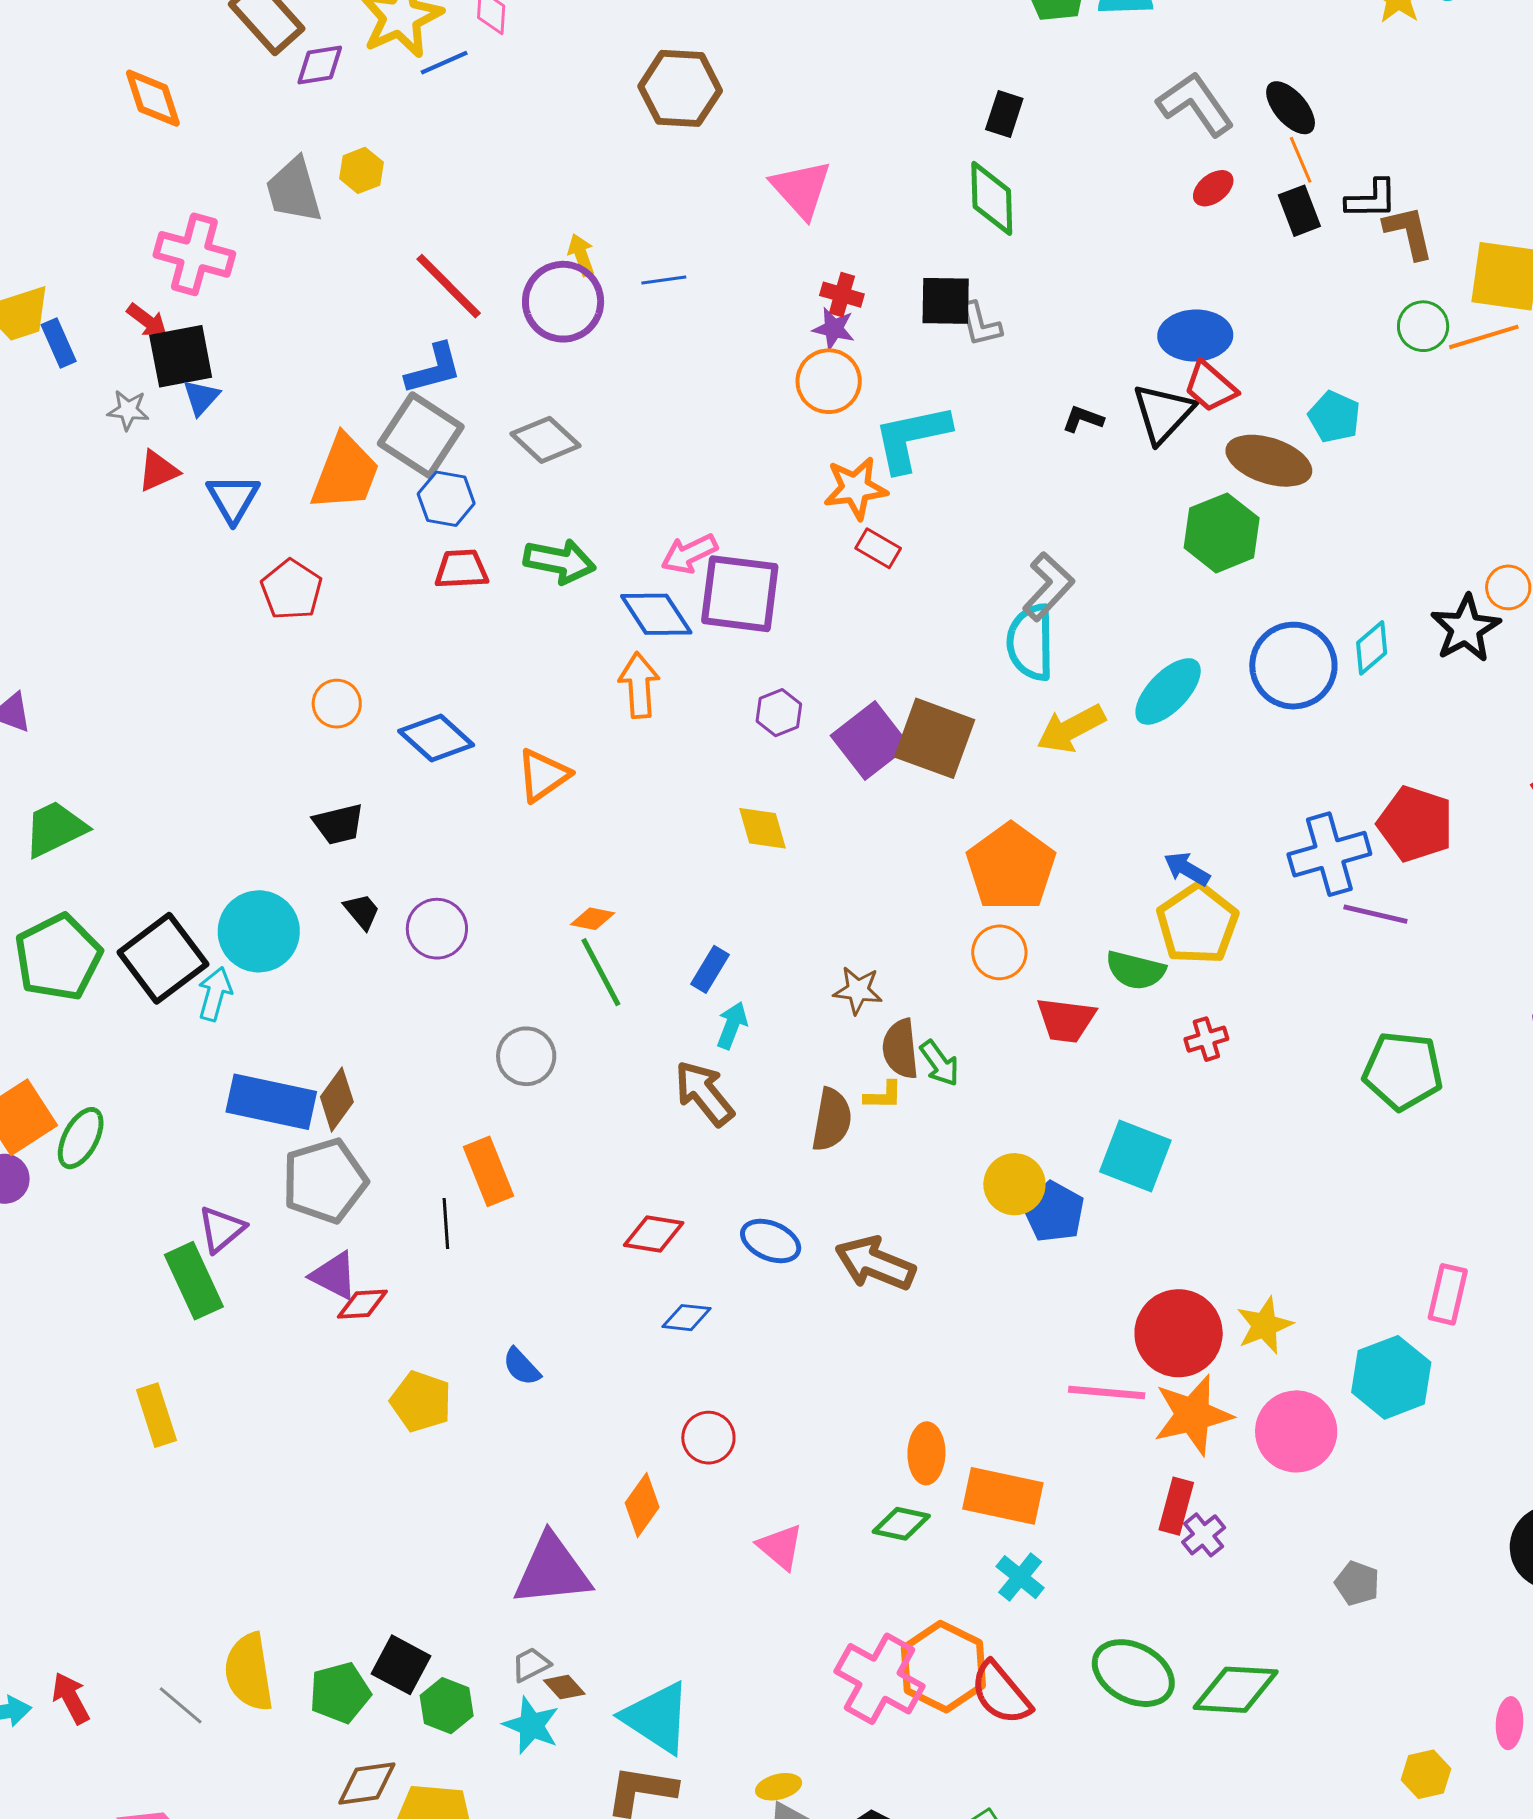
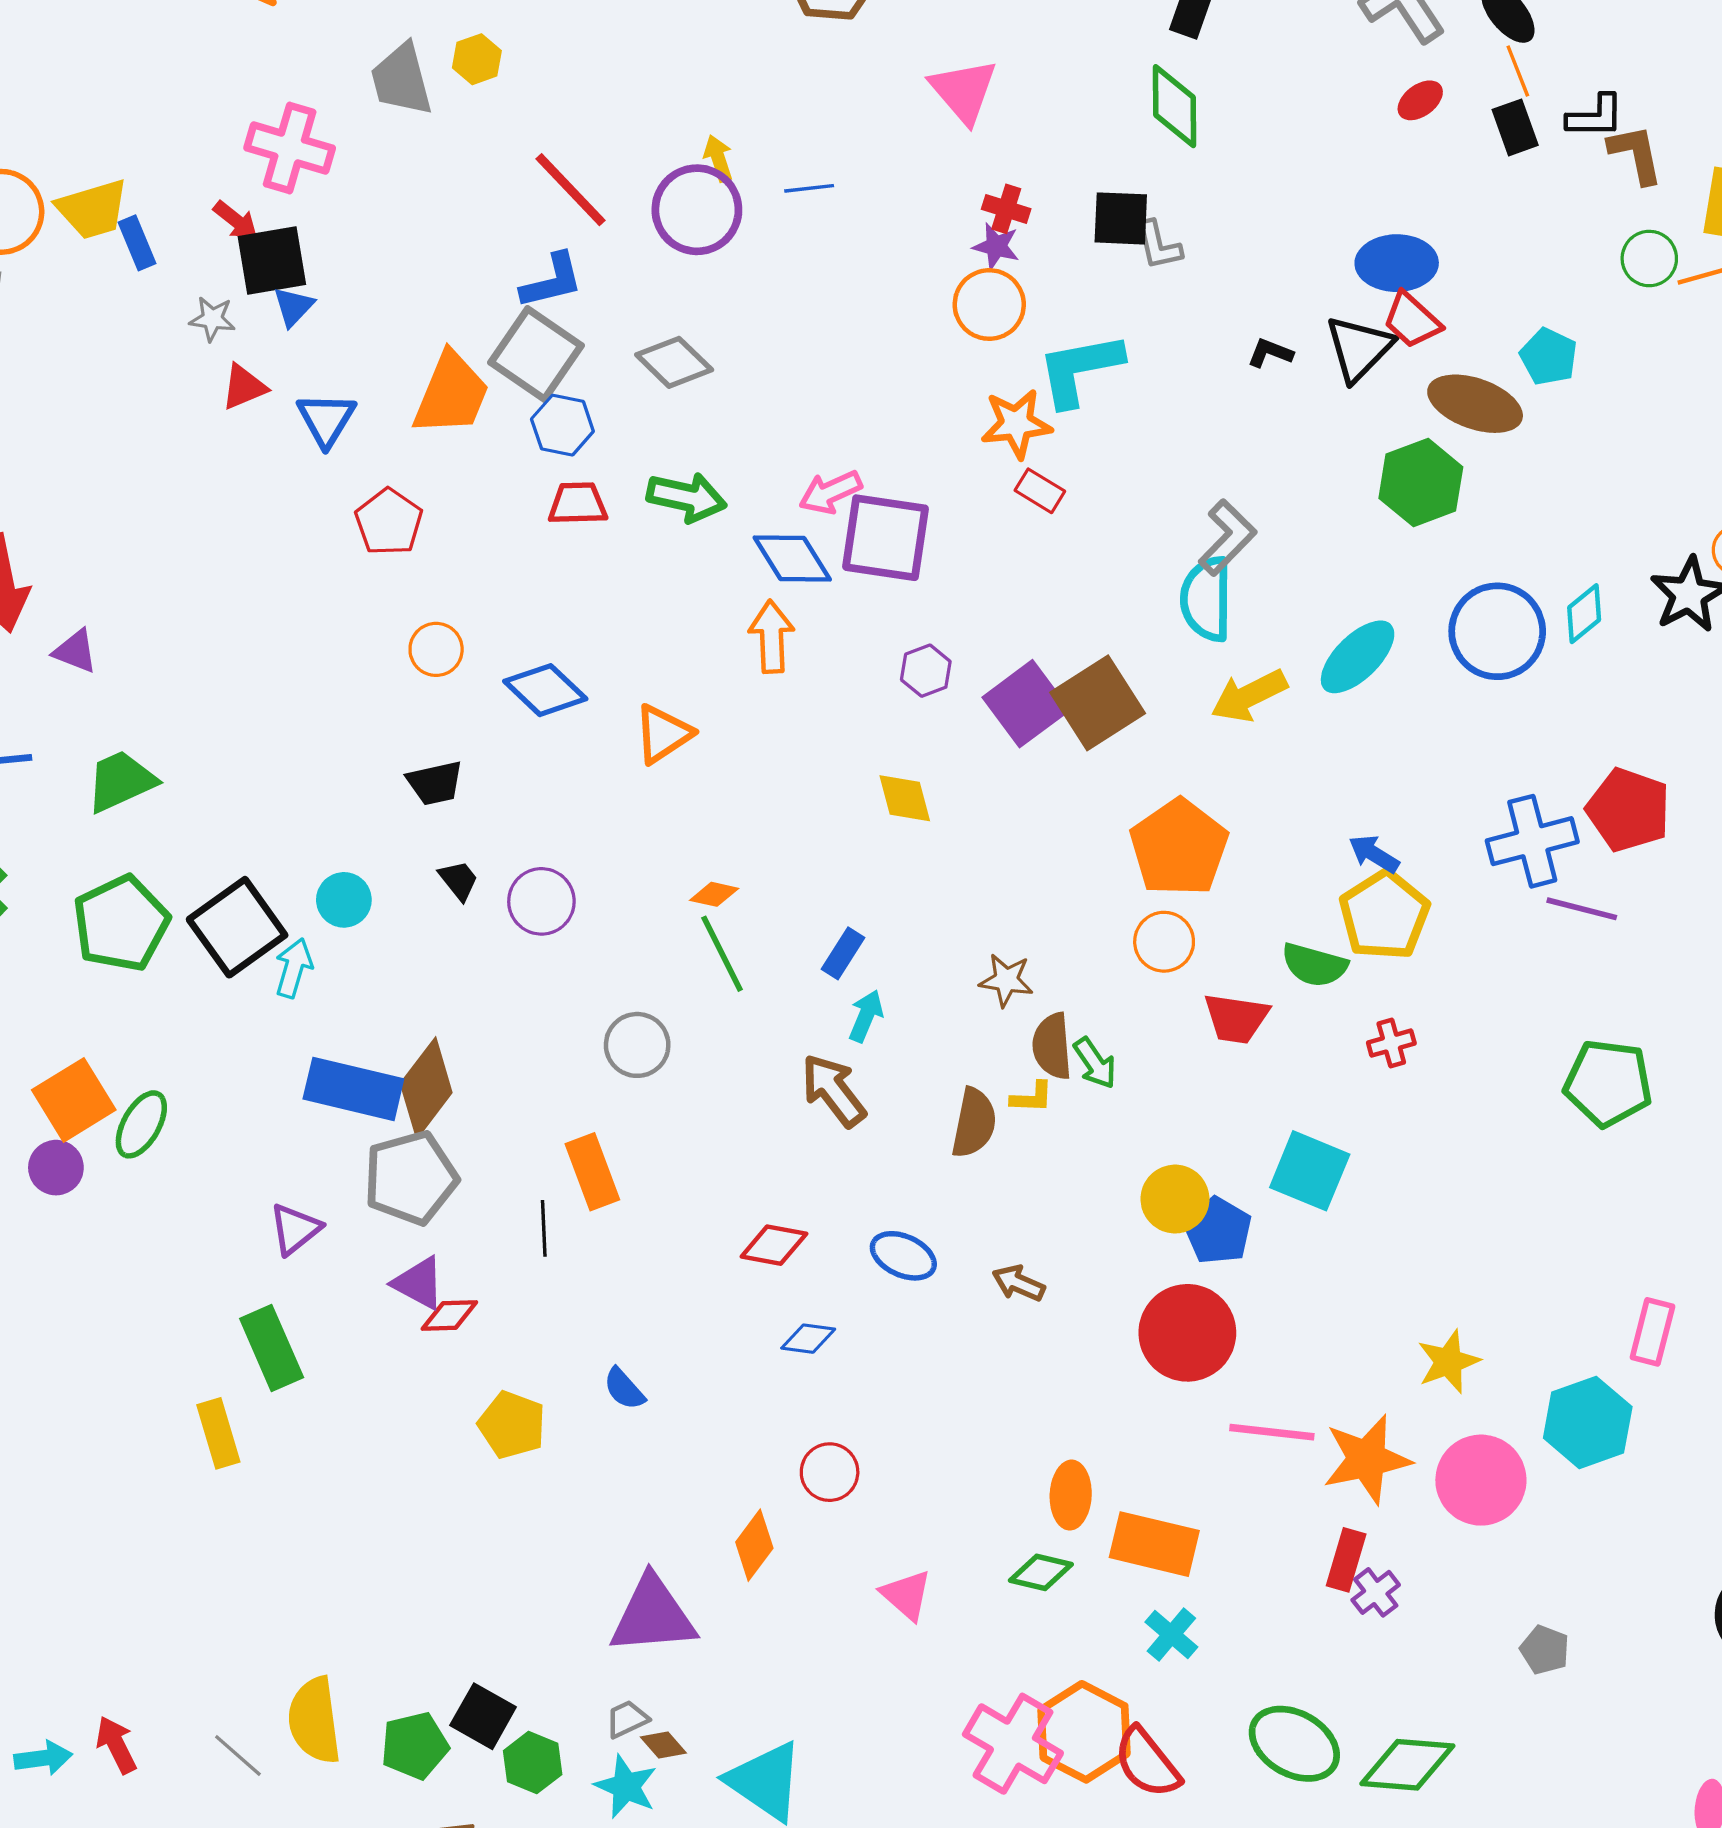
brown square: (935, 738) -> (1098, 703), turned 36
cyan circle: (259, 931) -> (344, 900), size x0.6
brown diamond: (337, 1099) -> (426, 1088), size x1.4
brown arrow: (875, 1263) -> (1018, 1283), size x0.6
green rectangle: (194, 1281) -> (272, 1348), moved
red circle: (1179, 1333) -> (1187, 1333), moved

